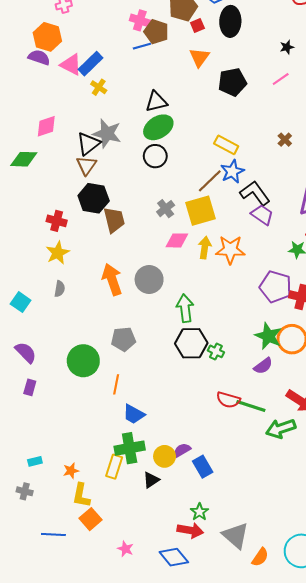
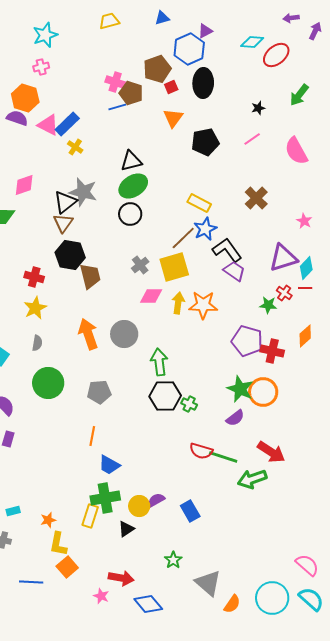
brown cross: (285, 140) -> (256, 198), size x1.6
green circle: (83, 361) -> (48, 383), moved
blue rectangle: (203, 467) -> (190, 511), moved
red arrow: (190, 530) -> (121, 578), moved

